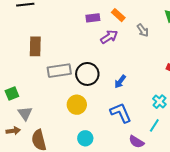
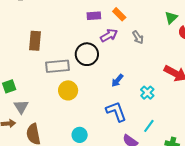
gray arrow: (143, 30) -> (138, 37), moved
black circle: (87, 74) -> (87, 54), moved
cyan cross: (159, 102) -> (147, 93), moved
yellow circle: (77, 105) -> (68, 90), moved

